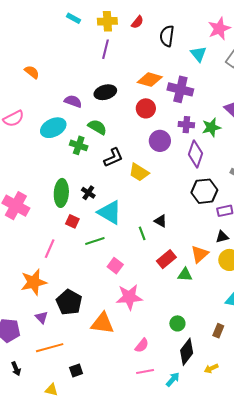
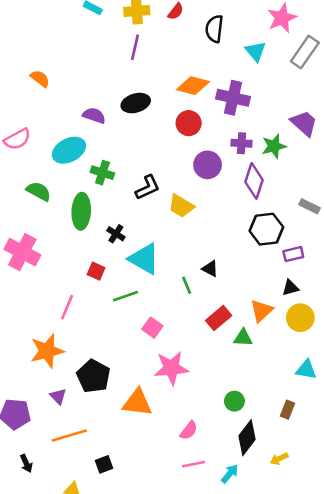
green semicircle: (97, 127) -> (39, 191), moved
green ellipse: (61, 193) -> (81, 211), moved

